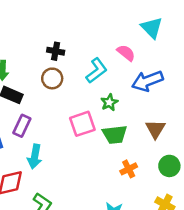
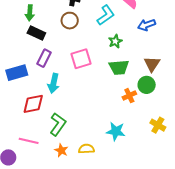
blue arrow: (147, 81) -> (147, 25), size x0.7
pink square: (82, 124) -> (81, 59), moved
green circle: (169, 166) -> (147, 85), moved

